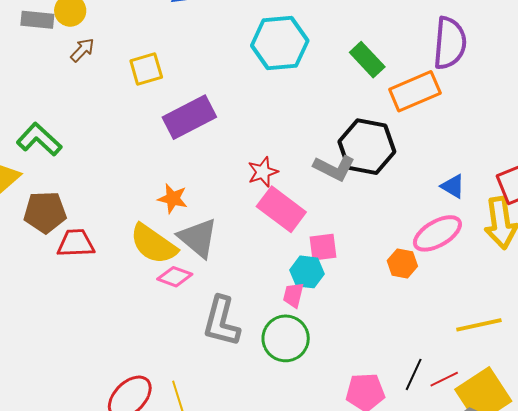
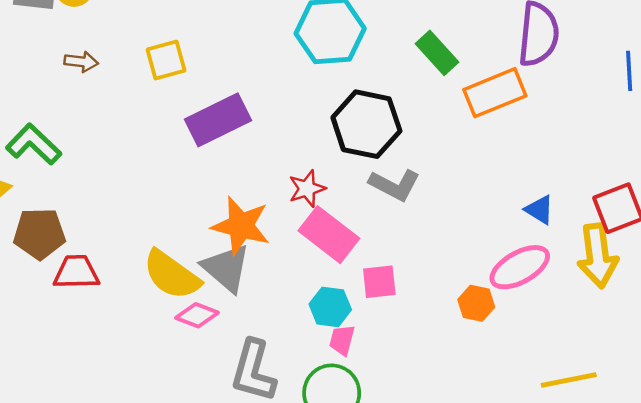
brown arrow: (82, 50) -> (81, 62), moved, turned 52
black hexagon: (367, 147) -> (366, 124), moved
orange star: (173, 199) -> (241, 226), moved, size x1.6
cyan hexagon: (307, 272) -> (330, 307), moved

